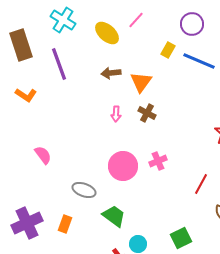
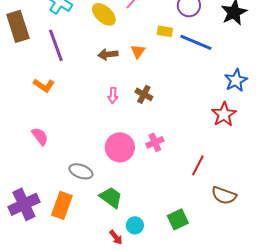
yellow rectangle: (168, 50) -> (165, 31), turned 70
orange triangle: (141, 82) -> (138, 51), moved, size x0.7
orange L-shape: (26, 95) -> (44, 85), moved
orange rectangle: (65, 224) -> (62, 205), size x1.5

